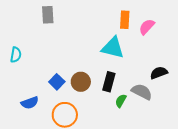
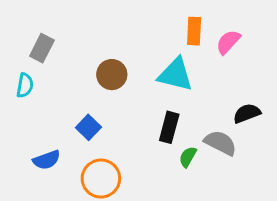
gray rectangle: (48, 15) -> (42, 48), moved, turned 30
brown circle: (81, 82) -> (112, 75), moved

